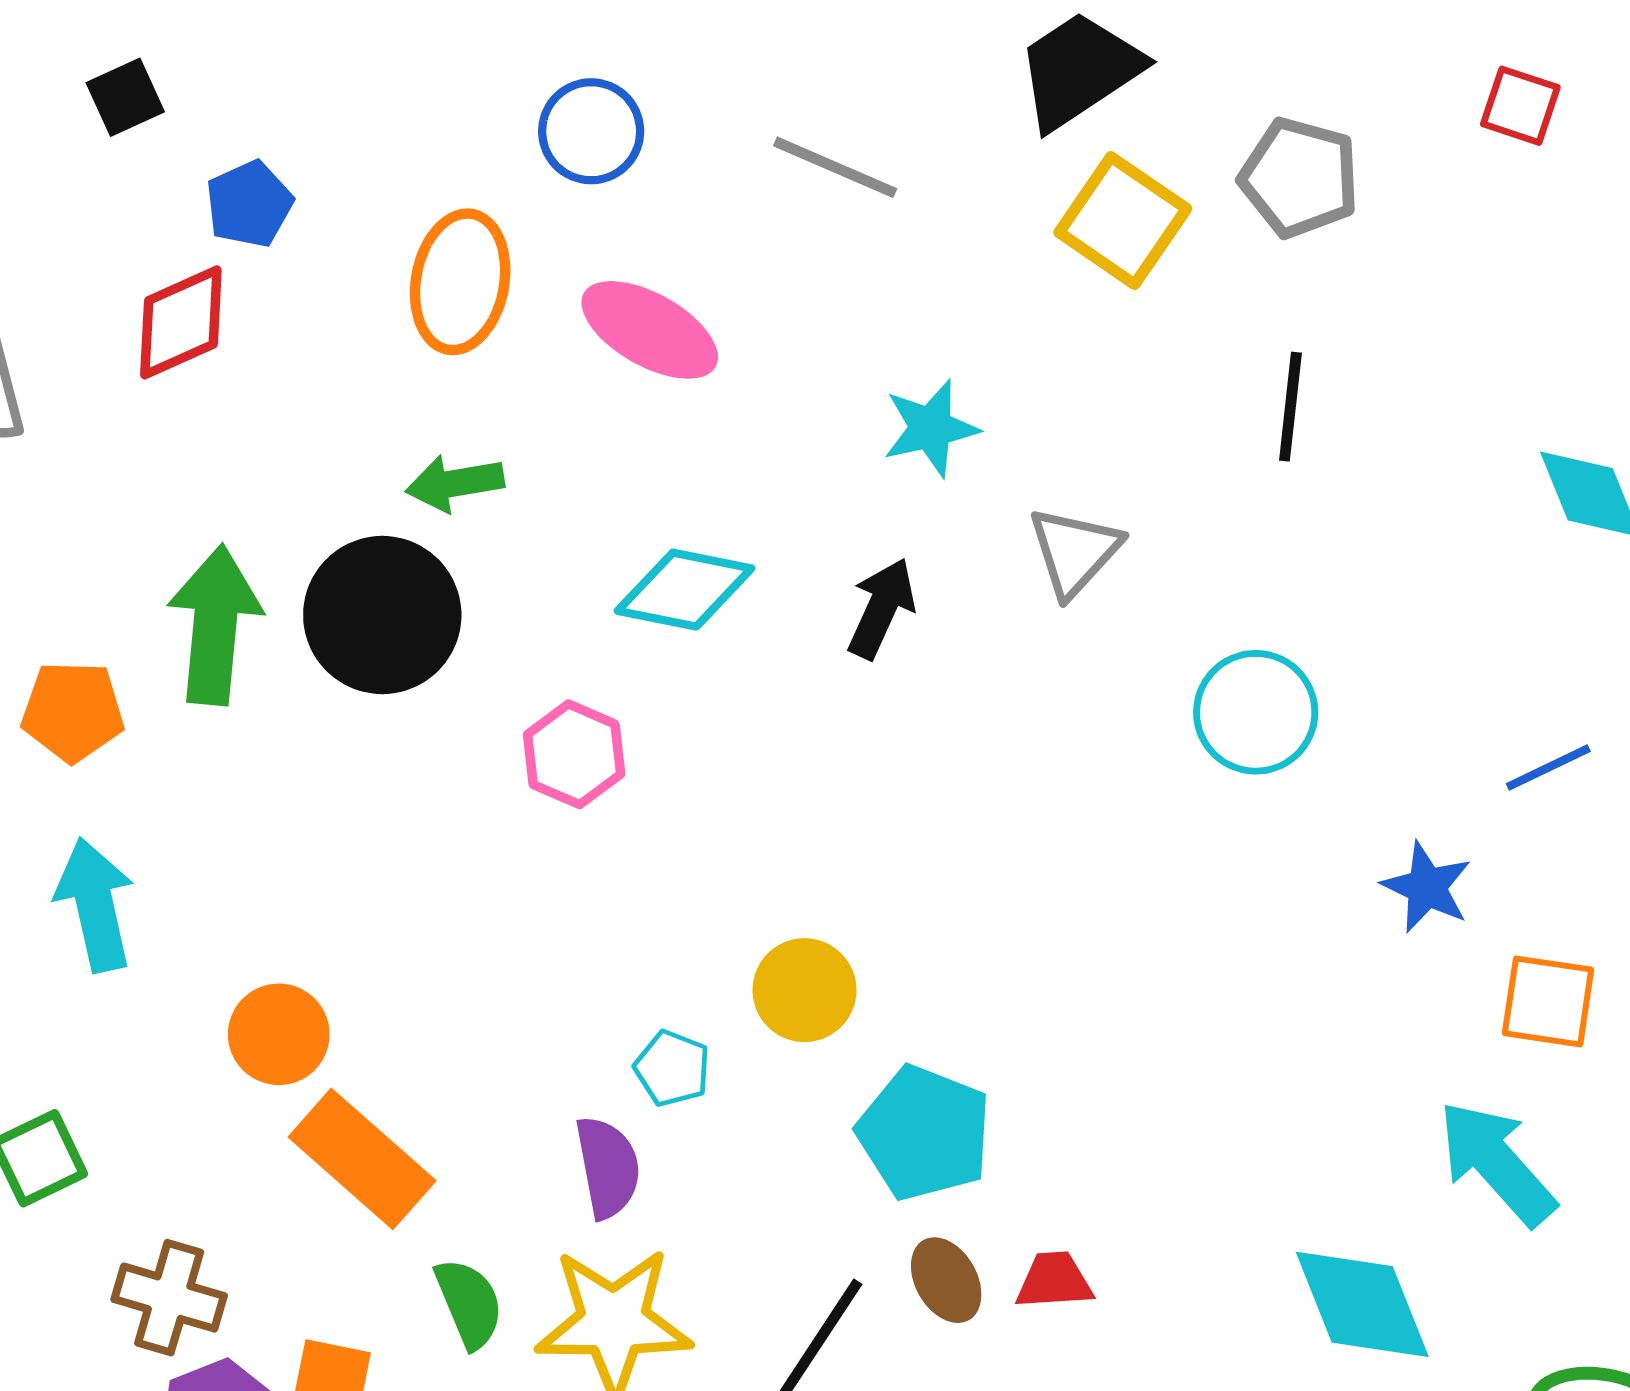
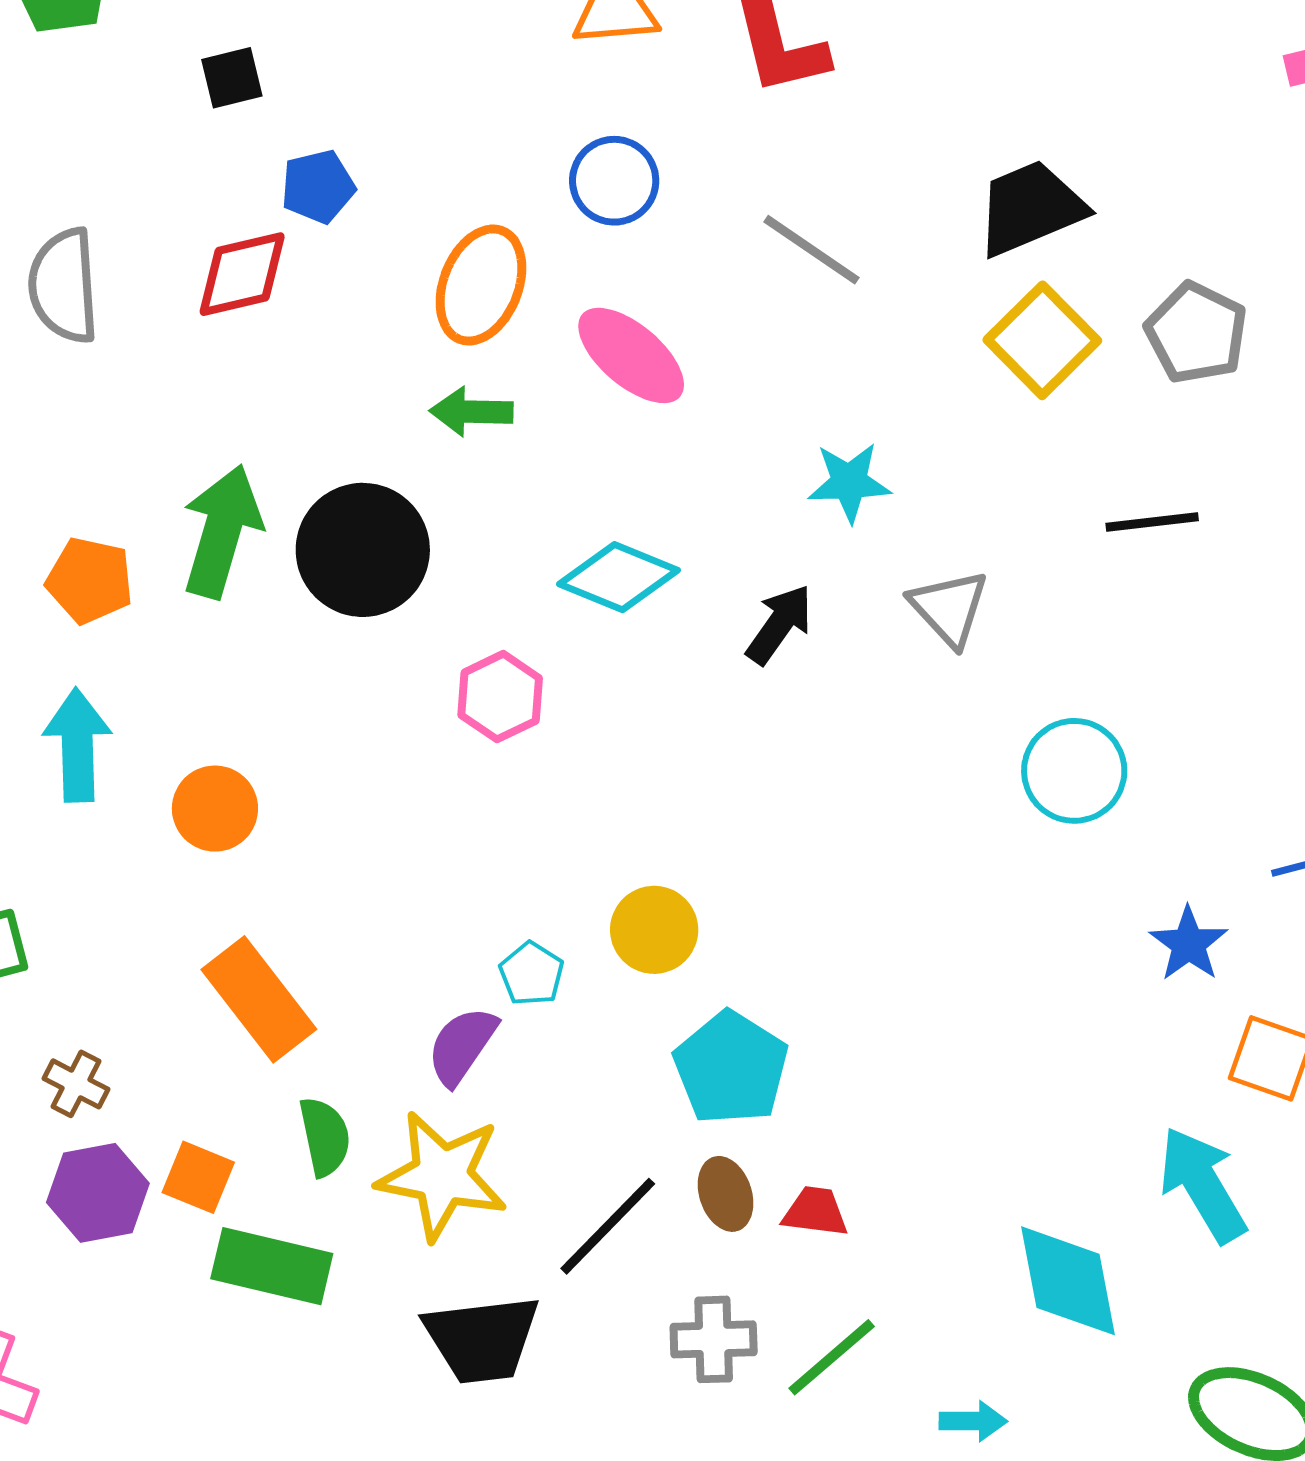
black line: (1290, 407) -> (1152, 522), turned 66
green arrow: (455, 483) -> (471, 412), moved
gray triangle: (1074, 552) -> (949, 608), turned -36
orange circle: (279, 1034) -> (215, 809), moved
purple semicircle: (608, 1167) -> (462, 1046), turned -146
brown cross: (169, 1298) -> (76, 1084), size x0.7

